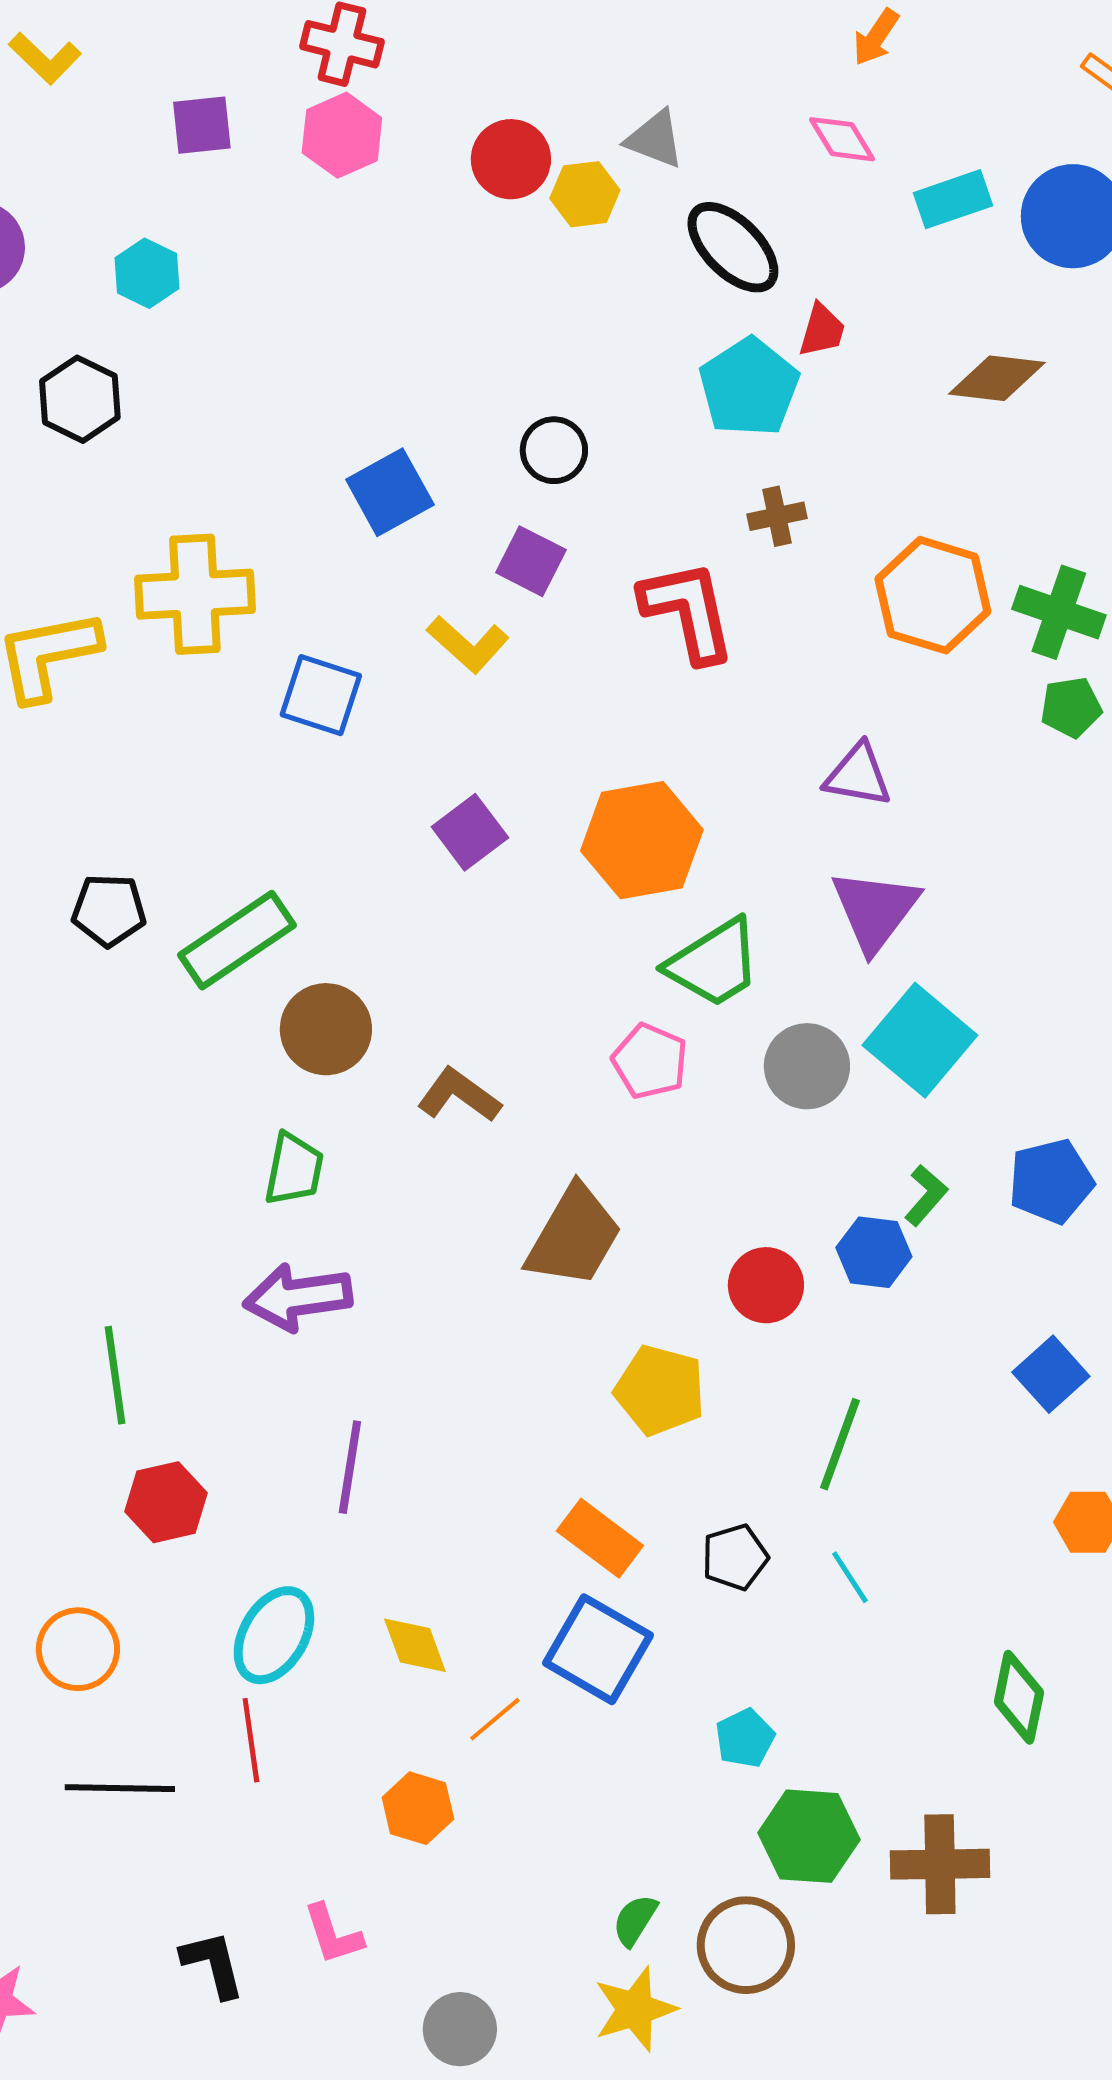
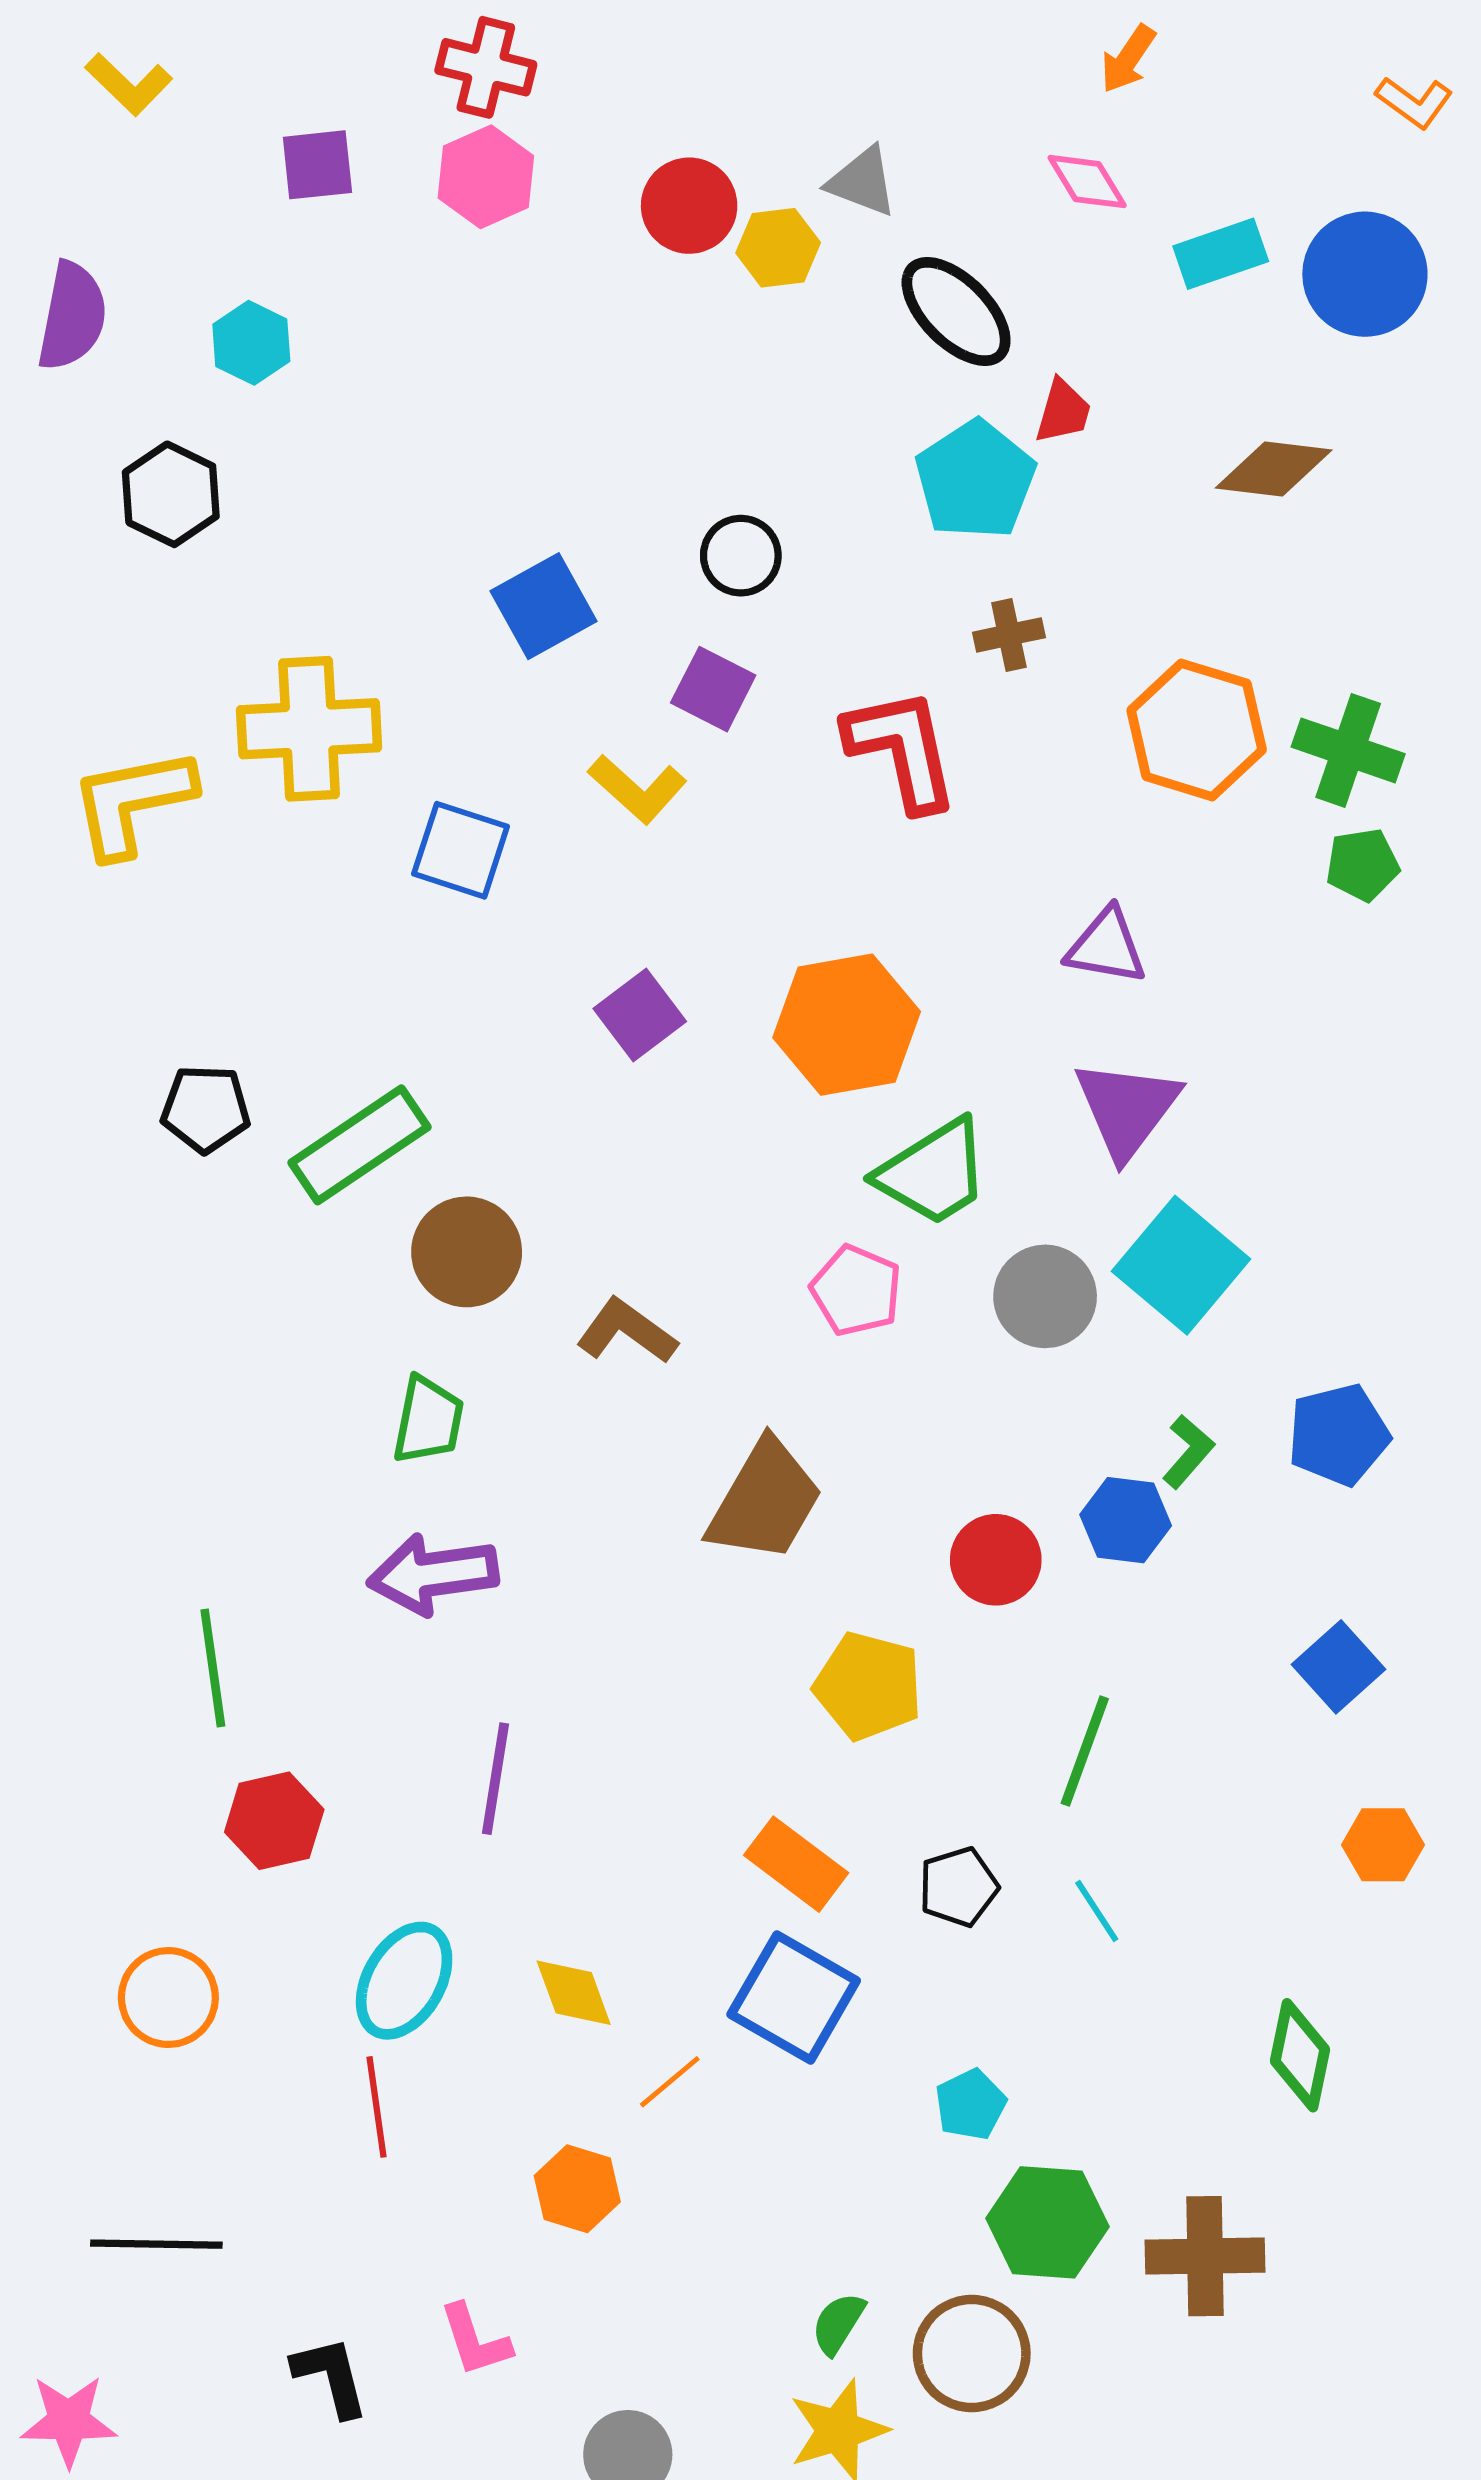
black line: (120, 1788) -> (156, 2244), moved

